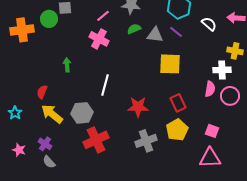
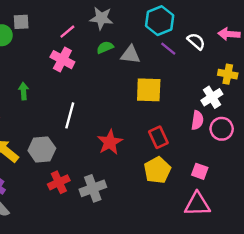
purple line: (176, 32) -> (168, 49), moved
white cross: (222, 70) -> (212, 97), turned -30
red star: (138, 107) -> (110, 142), turned -30
red cross: (96, 140) -> (59, 182), size x0.7
gray cross: (146, 141) -> (93, 188), moved

